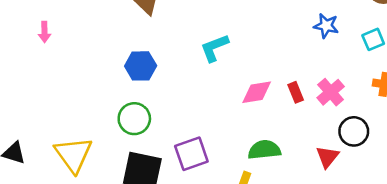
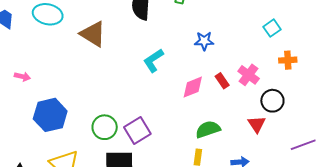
blue star: (326, 26) -> (204, 41), moved
pink arrow: (44, 32) -> (22, 77), turned -63
blue hexagon: (141, 66) -> (50, 115), moved, size x1.4
purple square: (191, 154) -> (137, 131), moved

